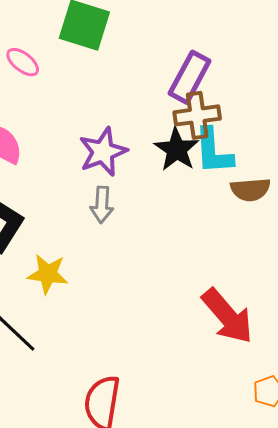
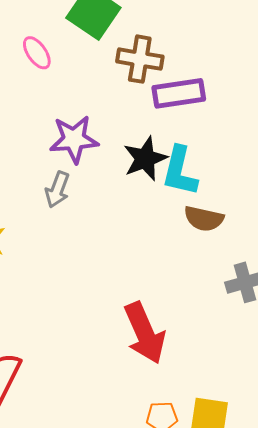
pink ellipse: (23, 62) -> (37, 53), moved
purple rectangle: (190, 77) -> (179, 93), turned 36
brown cross: (197, 115) -> (140, 59), moved

